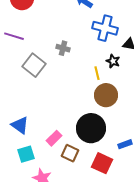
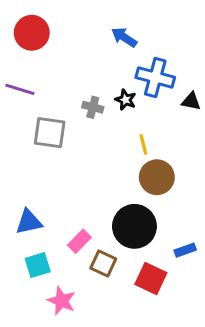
black star: (113, 61) -> (126, 100), moved
gray square: (34, 65) -> (50, 133), turned -30
blue triangle: (20, 125) -> (29, 222), turned -48

